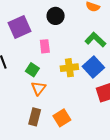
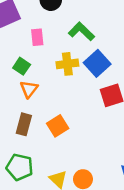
green L-shape: (95, 40) -> (81, 31), moved

